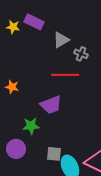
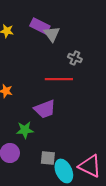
purple rectangle: (34, 22) -> (40, 26), moved
gray triangle: (61, 40) -> (52, 34), moved, turned -36

